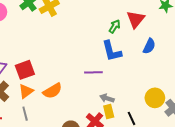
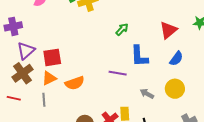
green arrow: (115, 26) -> (122, 29), moved
gray arrow: (107, 98) -> (147, 94), moved
yellow circle: (155, 98) -> (175, 89), moved

